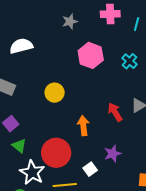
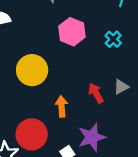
yellow circle: (55, 93) -> (32, 70), size x1.5
purple star: (113, 154) -> (92, 137), size x1.5

